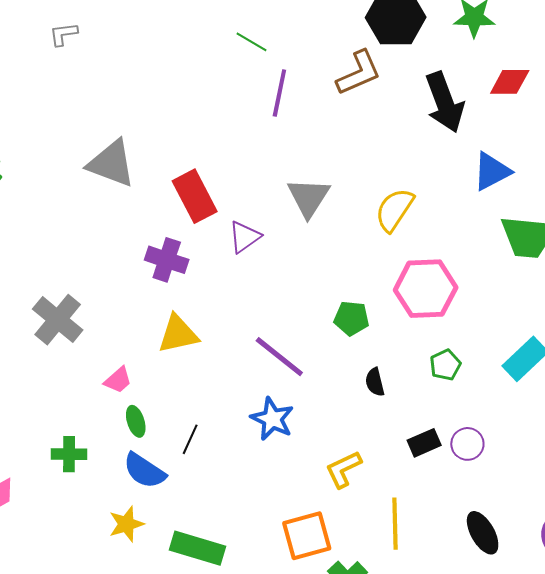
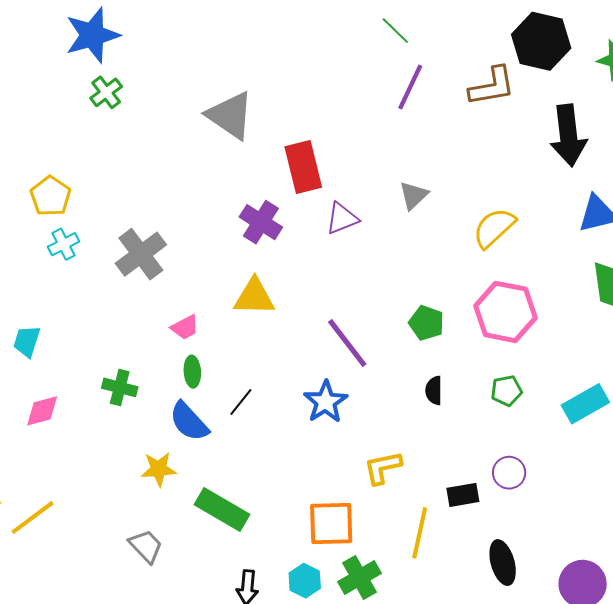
gray triangle: (308, 197) -> (414, 195), size x0.7
black rectangle: (424, 443) -> (463, 495), moved

